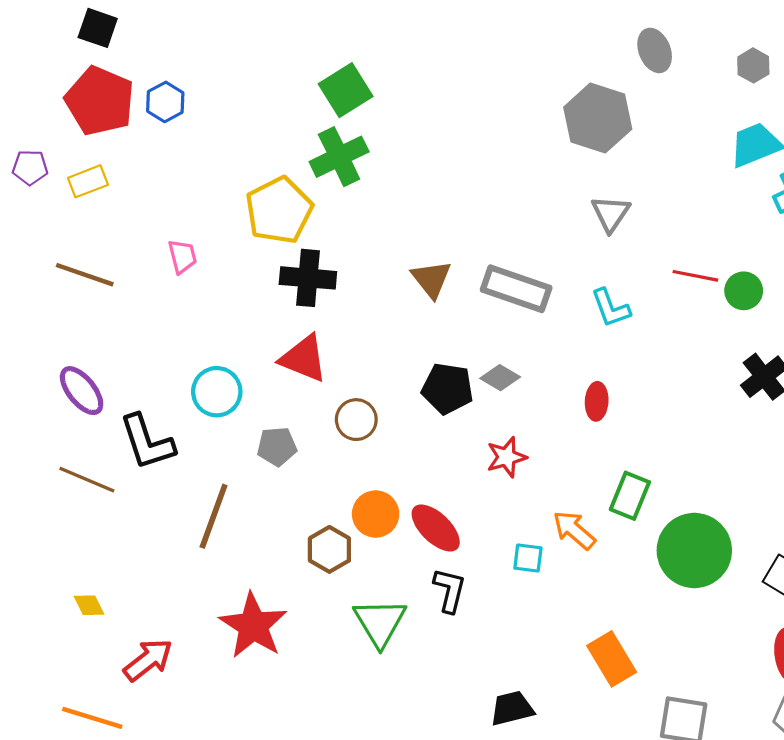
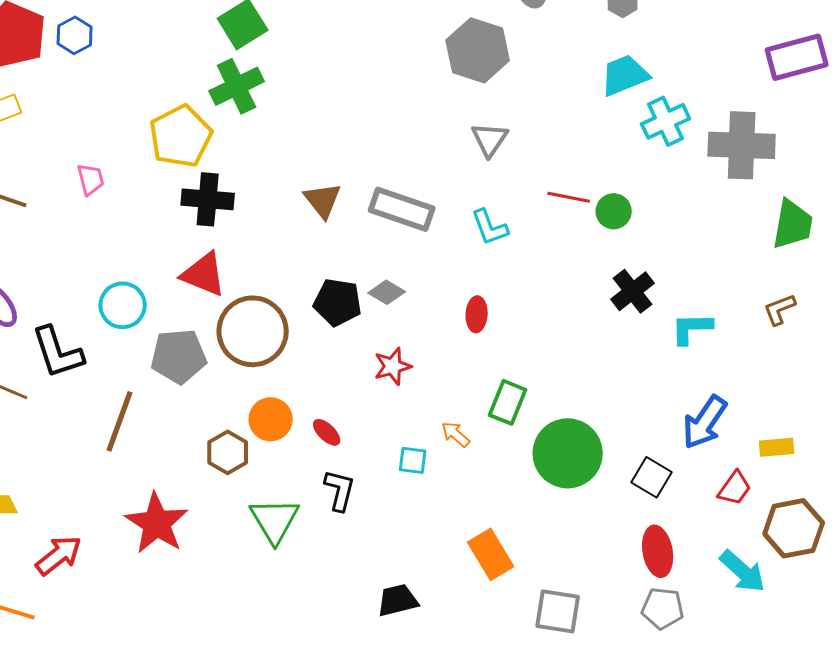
brown circle: (356, 420) -> (253, 331), size x1.8
gray pentagon: (277, 446) -> (179, 356), size x1.5
red ellipse: (436, 528) -> (327, 432), size x0.6
orange arrow: (574, 530) -> (456, 434), size x0.7

